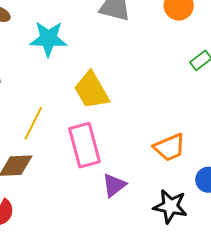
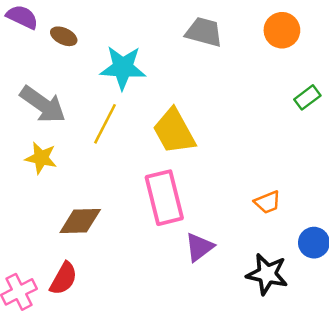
yellow line: (33, 123) -> (105, 124), moved
orange trapezoid: (169, 147) -> (267, 202), size x0.7

